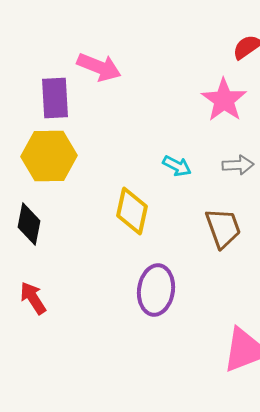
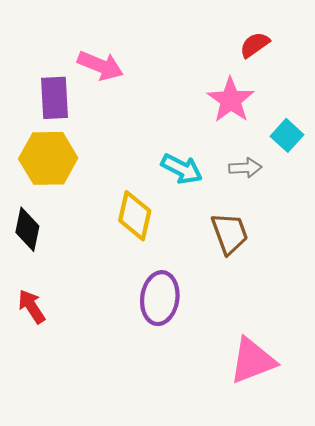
cyan arrow: (177, 166) -> (182, 169), size x1.4

